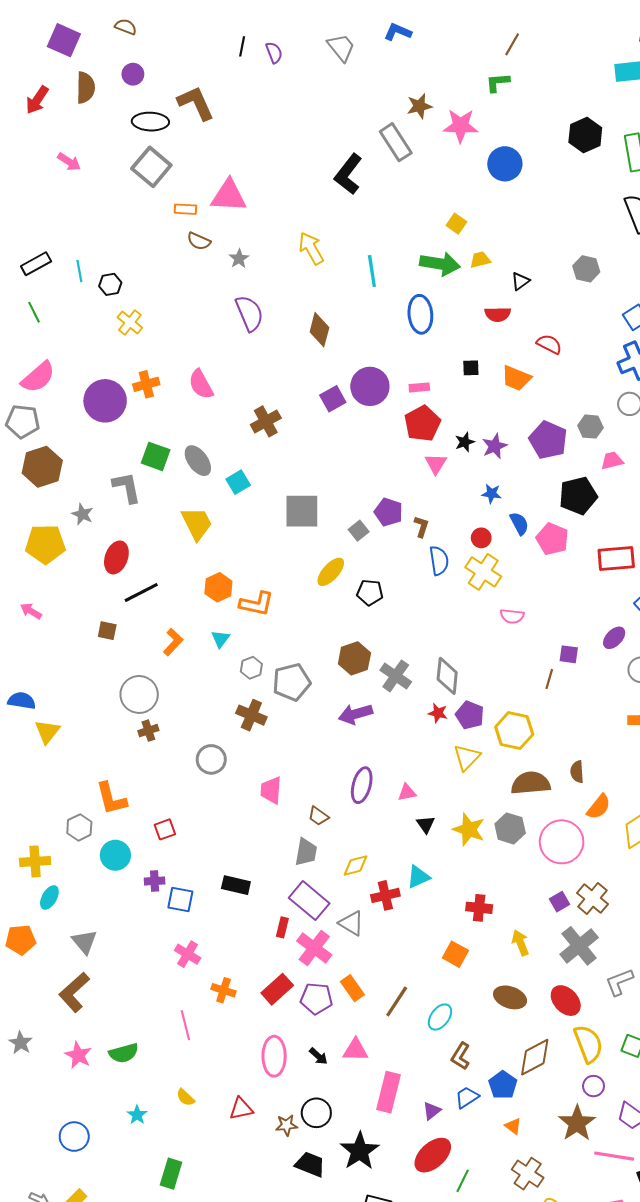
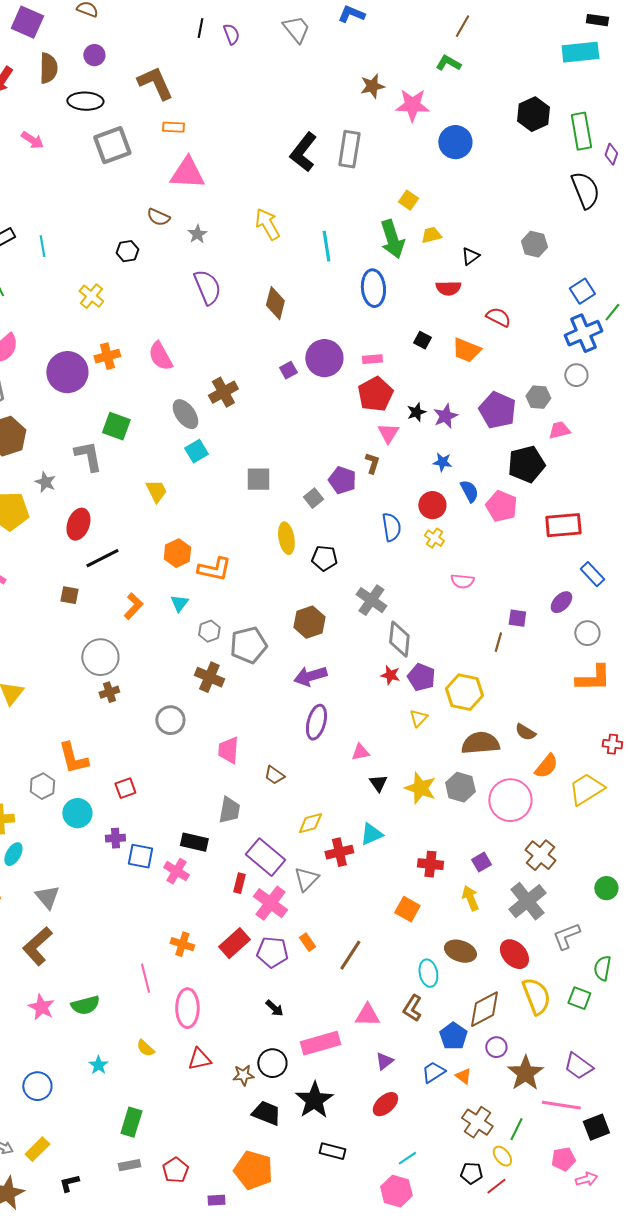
green L-shape: (498, 82) -> (448, 63), turned 35
black ellipse: (150, 122) -> (85, 101), moved
gray rectangle: (396, 142) -> (349, 149), moved, turned 42
gray square: (151, 167) -> (112, 145), turned 30
orange rectangle: (185, 209) -> (173, 127), moved
green arrow: (440, 264) -> (392, 239), turned 63
black hexagon: (110, 284) -> (127, 251), moved
black square: (471, 368) -> (422, 340), turned 30
purple square: (333, 399) -> (288, 370), size x0.7
gray ellipse: (198, 461) -> (185, 414), moved
gray square: (302, 511) -> (258, 479), size x0.7
yellow trapezoid: (197, 523) -> (156, 491), size x0.7
brown L-shape: (421, 527) -> (372, 463), moved
red circle: (481, 538) -> (432, 505), size x1.4
yellow ellipse: (331, 572) -> (286, 538), turned -52
yellow cross: (483, 572) -> (434, 538), size x0.6
gray cross: (396, 676) -> (371, 600), moved
yellow triangle: (467, 757) -> (418, 718), size x0.7
brown semicircle: (577, 772) -> (525, 732), turned -55
purple ellipse: (362, 785) -> (316, 722), moved
gray trapezoid: (306, 852) -> (229, 810), moved
purple square: (560, 902) -> (481, 862), moved
gray triangle: (351, 923) -> (306, 879), turned 44
pink cross: (188, 954) -> (176, 871), moved
orange rectangle: (352, 988) -> (307, 942), size x0.7
cyan ellipse: (440, 1017) -> (428, 973), moved, turned -48
pink triangle: (355, 1050) -> (367, 1015), moved
pink ellipse: (274, 1056) -> (187, 1008), moved
purple circle: (594, 1086) -> (496, 1047), moved
pink rectangle: (388, 1092) -> (320, 1043), moved, turned 60
blue trapezoid: (467, 1097) -> (433, 1072), moved
red ellipse: (433, 1155) -> (385, 1104), size x0.7
green line: (463, 1181) -> (516, 1129), moved

